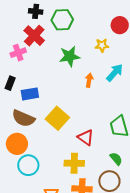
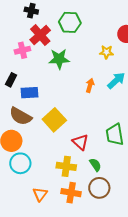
black cross: (36, 11) -> (31, 11), moved
green star: (70, 56) -> (59, 59), moved
green semicircle: (116, 159) -> (95, 165), moved

